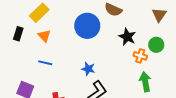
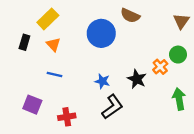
black star: (127, 37) -> (137, 79), moved
orange cross: (140, 56) -> (160, 67), turned 32
green arrow: (145, 82) -> (179, 99), moved

